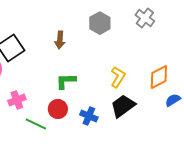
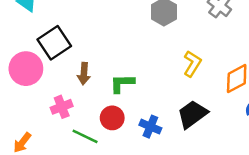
brown arrow: (60, 40) -> (84, 74), moved
yellow L-shape: (118, 77) -> (192, 64), moved

